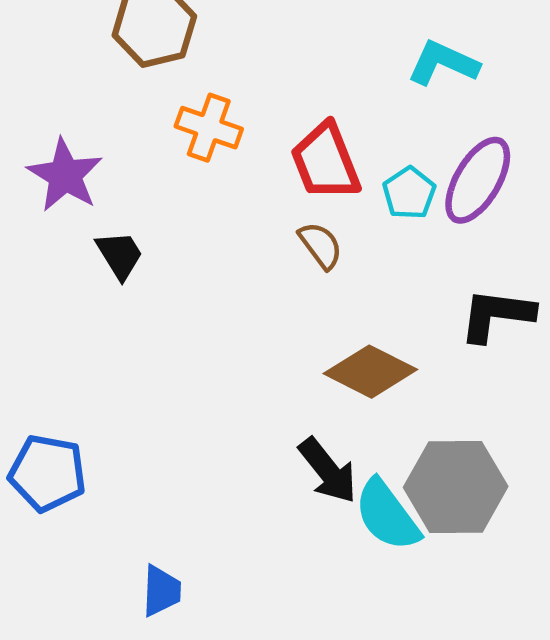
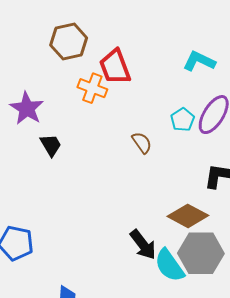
red trapezoid: (326, 162) -> (115, 67), moved
brown diamond: (370, 372) -> (188, 216), moved

